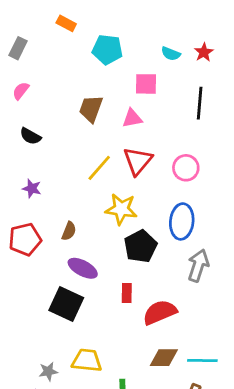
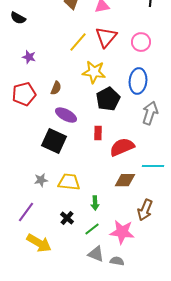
black semicircle: (30, 136) -> (18, 18), moved
cyan line: (202, 360) -> (153, 166), moved
gray star: (48, 371) -> (41, 180), moved

